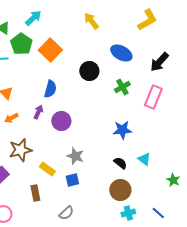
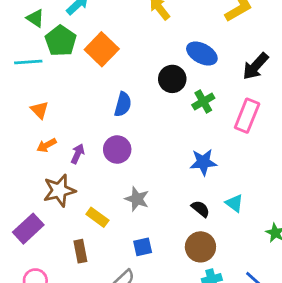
black circle: (89, 71) -> (172, 79), moved
blue semicircle: (50, 89) -> (123, 104), moved
purple arrow: (38, 112) -> (78, 154), moved
blue square: (72, 180) -> (143, 247), moved

